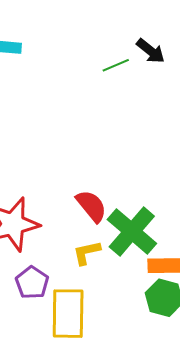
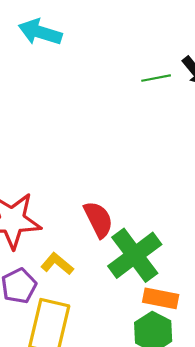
yellow L-shape: (87, 253) -> (57, 264), moved, turned 40

